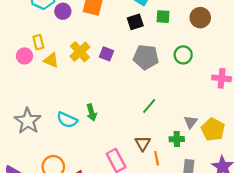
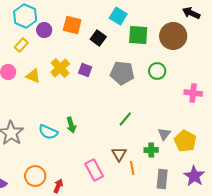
green square: (163, 17) -> (138, 35), size x1.5
brown circle: (200, 18) -> (173, 36), size x1.4
black square: (135, 22) -> (98, 38), moved, turned -35
yellow rectangle: (38, 42) -> (21, 45), moved, turned 56

